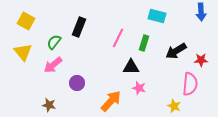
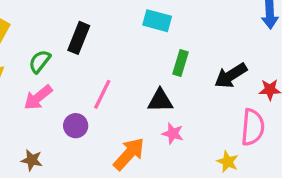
cyan rectangle: (157, 16) -> (157, 21), moved
pink line: (118, 38) -> (102, 94), moved

